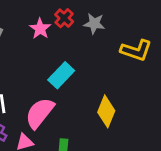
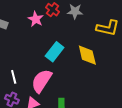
yellow diamond: (106, 111) -> (87, 55), moved, turned -30

